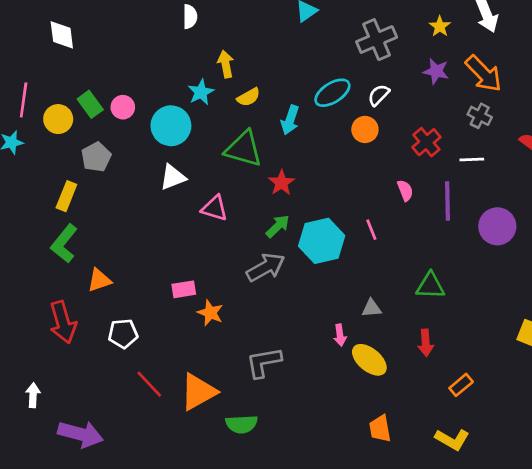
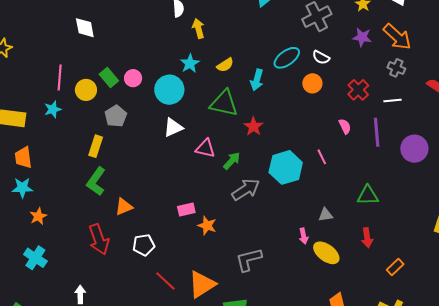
yellow arrow: (226, 64) -> (198, 28), moved
white semicircle: (379, 95) -> (321, 57), turned -102
green arrow: (278, 226) -> (232, 161), moved

